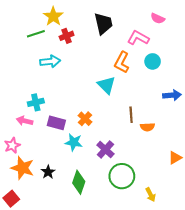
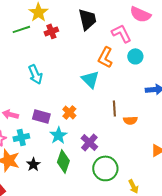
pink semicircle: (158, 18) -> (140, 14), size x1.5
pink L-shape: (138, 38) -> (121, 33), turned 35
cyan arrow: (50, 61) -> (35, 74), moved, turned 72
cyan cross: (36, 102) -> (21, 137), moved
cyan star: (74, 142) -> (58, 135), turned 30
green diamond: (79, 182) -> (63, 161), moved

